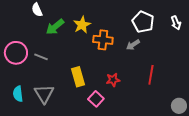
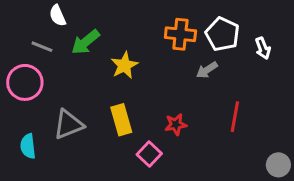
white arrow: (176, 23) -> (263, 48), moved
yellow star: (82, 25) -> (124, 65), moved
orange cross: (103, 40) -> (180, 34), moved
gray line: (41, 57) -> (42, 47), moved
gray triangle: (44, 94) -> (68, 124), moved, turned 40

